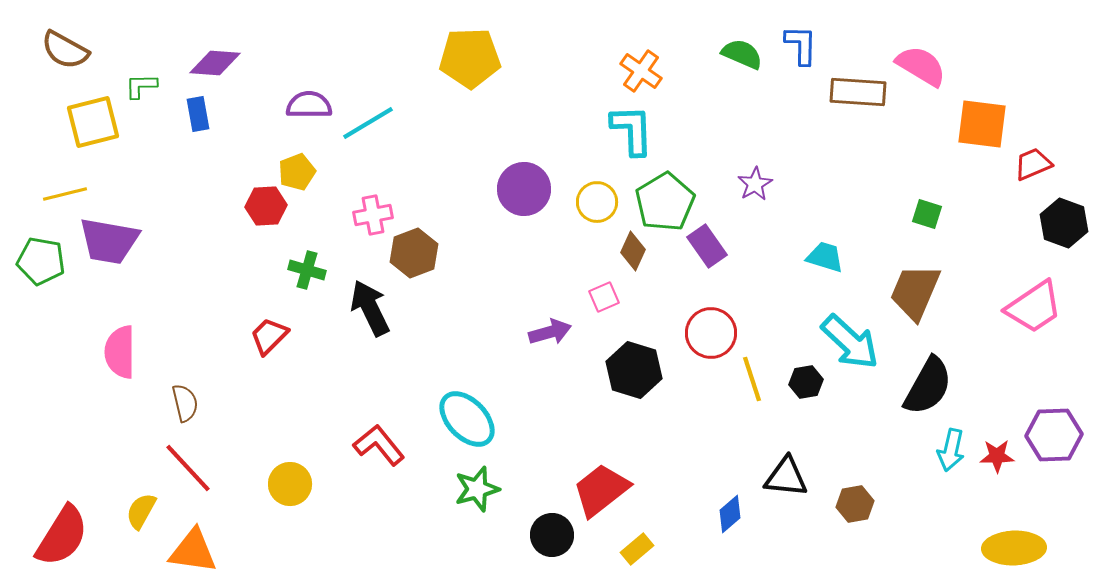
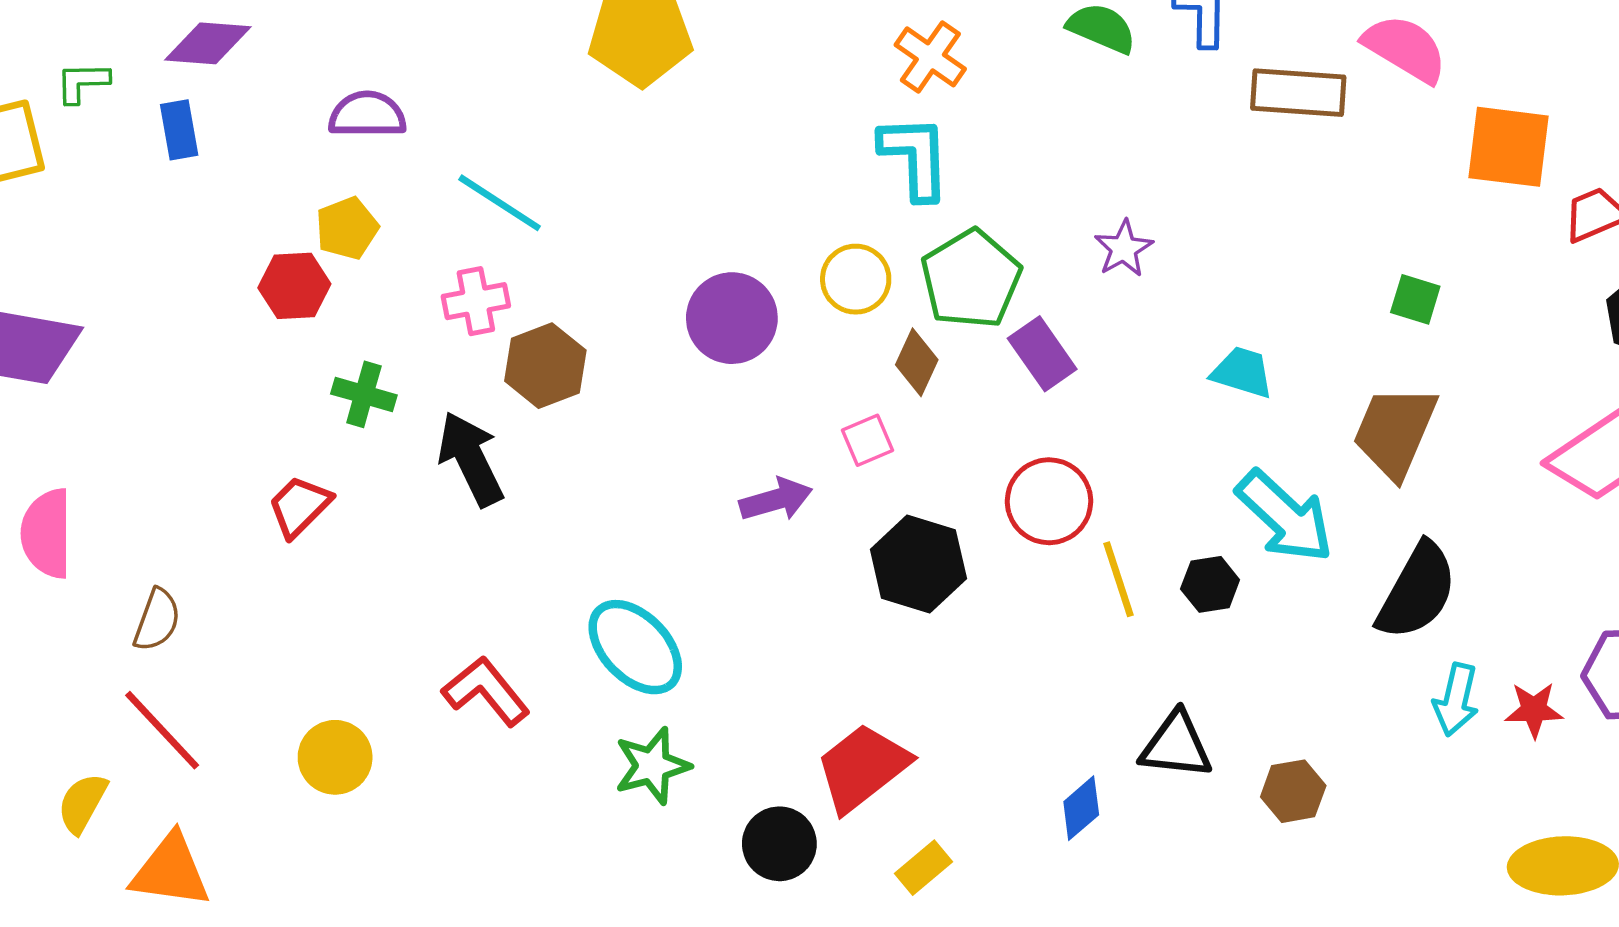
cyan line: (368, 123) -> (500, 203), moved, turned 64
purple circle: (524, 189) -> (732, 318), moved
brown semicircle: (185, 403) -> (157, 620), turned 33

